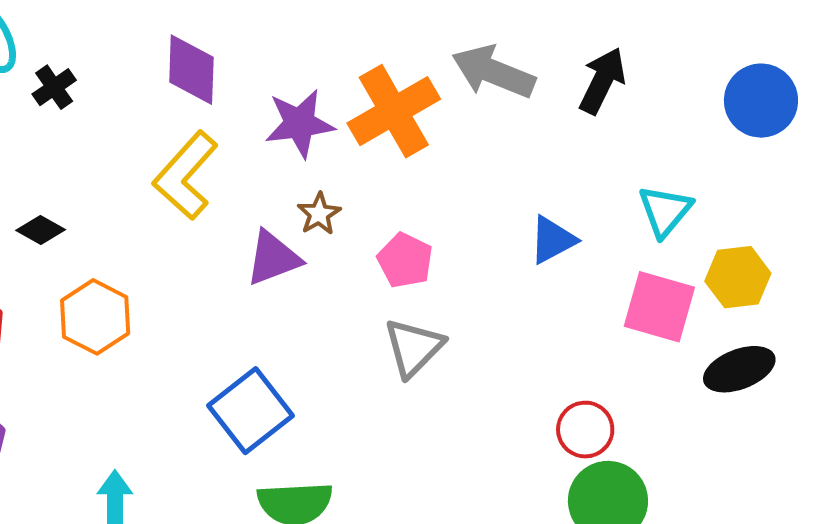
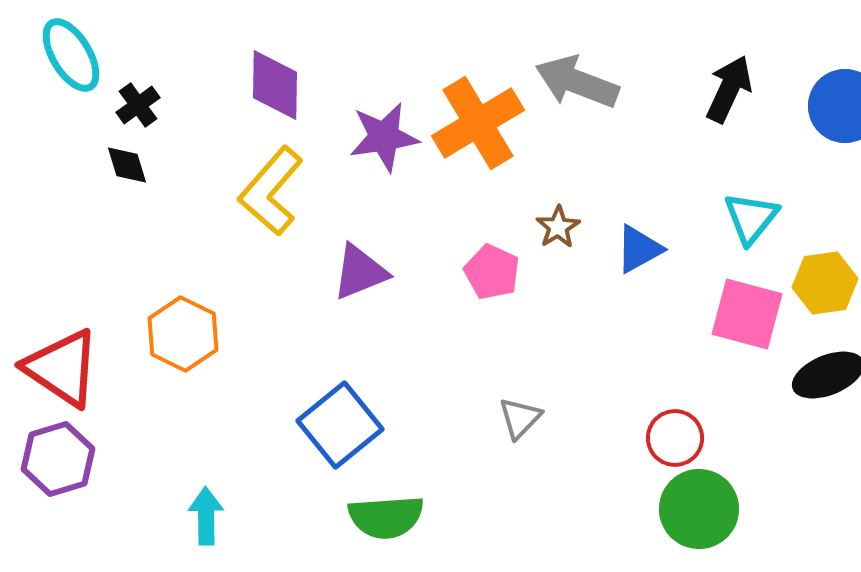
black arrow: (602, 81) -> (729, 89), moved
brown star: (319, 214) -> (558, 227), moved
black diamond: (41, 230) -> (127, 165), moved, turned 45
gray triangle: (414, 347) -> (520, 418), moved, size x0.7

